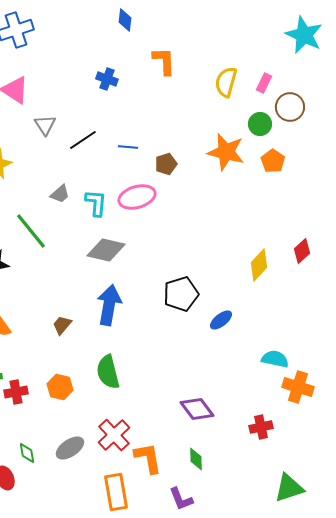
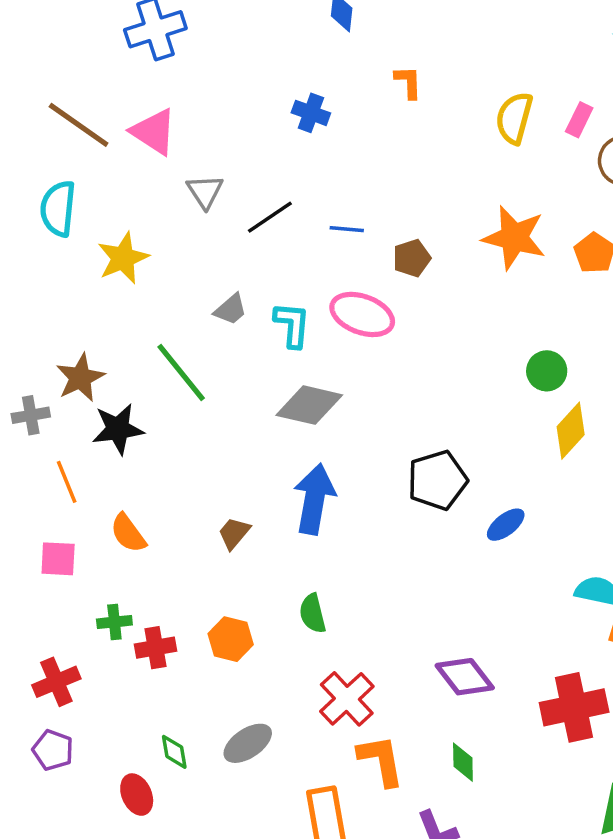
orange L-shape: (164, 61) -> (408, 82), size x0.7
green circle: (260, 124) -> (547, 371), moved
pink ellipse: (137, 197) -> (362, 314), turned 36
green semicircle: (108, 372) -> (313, 613), size x0.7
red cross: (261, 427) -> (574, 707), size x1.6
red cross: (114, 435) -> (347, 699), moved

